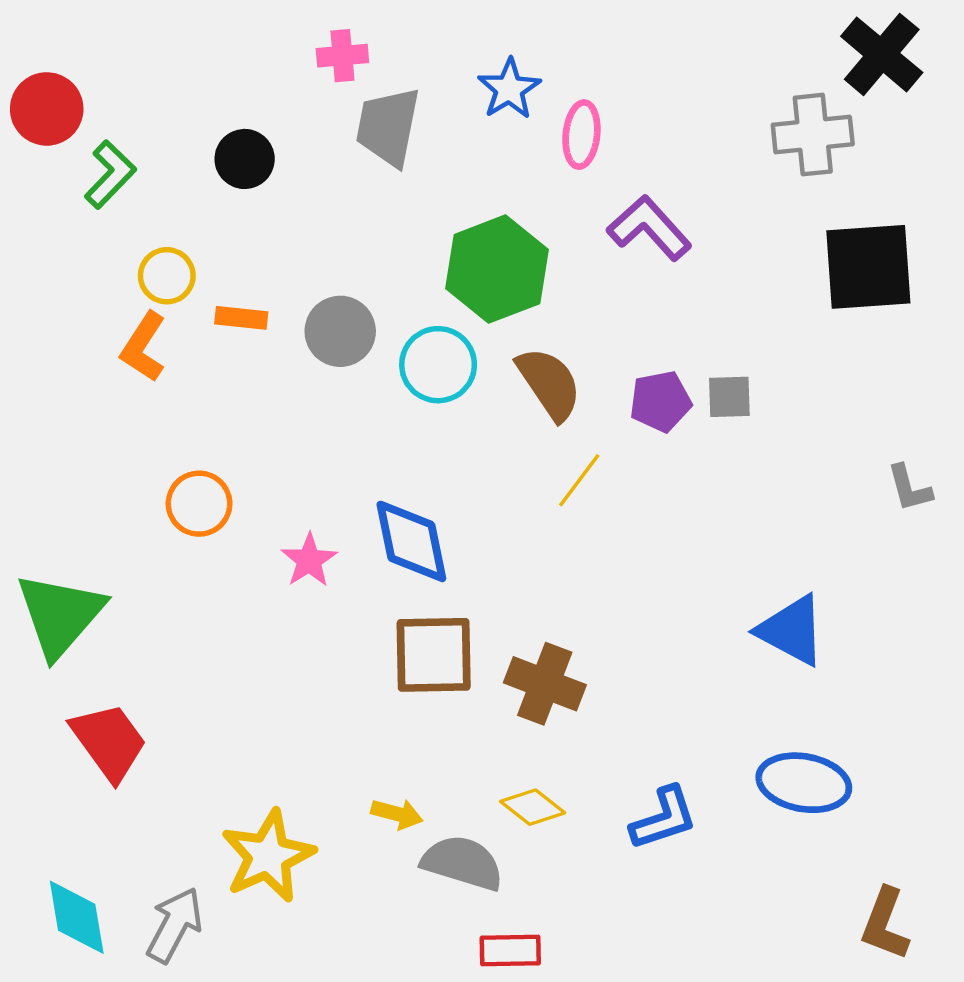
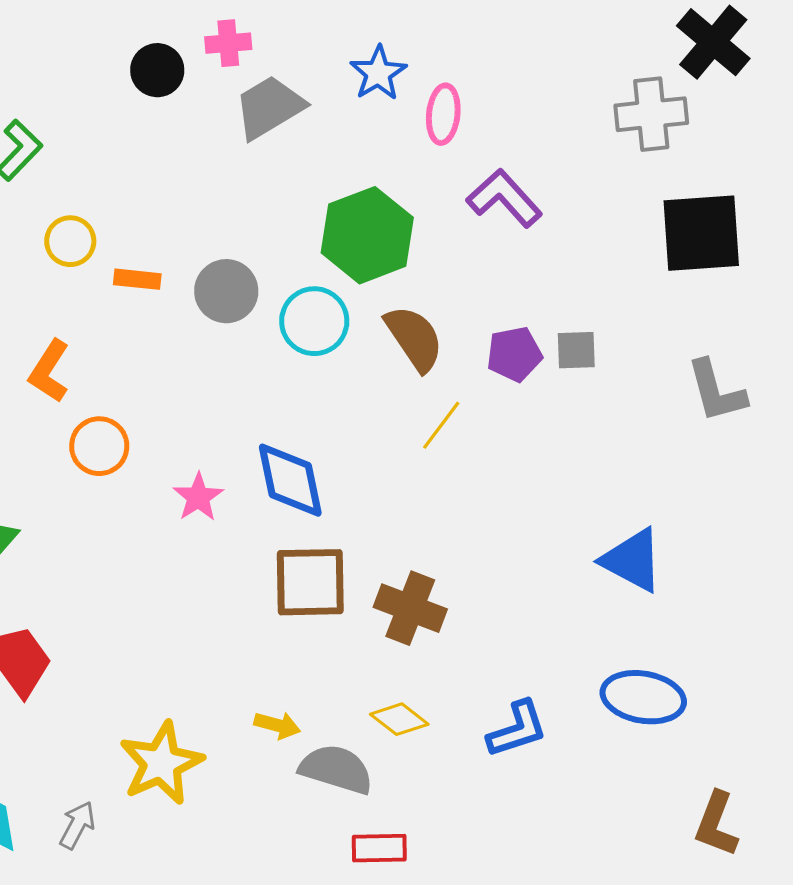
gray trapezoid: (388, 127) -> (269, 107), turned 48
black circle: (245, 159) -> (157, 70), moved
orange L-shape: (143, 347) -> (49, 371), moved
gray L-shape: (909, 488) -> (716, 391), moved, size x1.5
gray arrow: (175, 925) -> (77, 825), size x0.7

